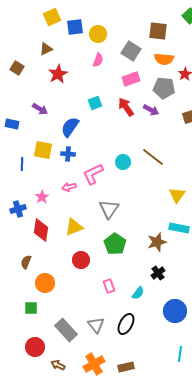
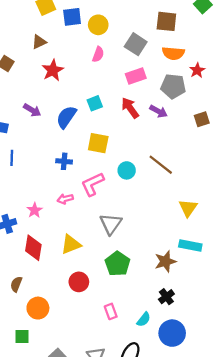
blue semicircle: (70, 127) -> (66, 117), moved
yellow square: (43, 150) -> (98, 143), moved
blue line: (22, 164) -> (12, 158), moved
blue circle: (175, 311) -> (172, 333), moved

